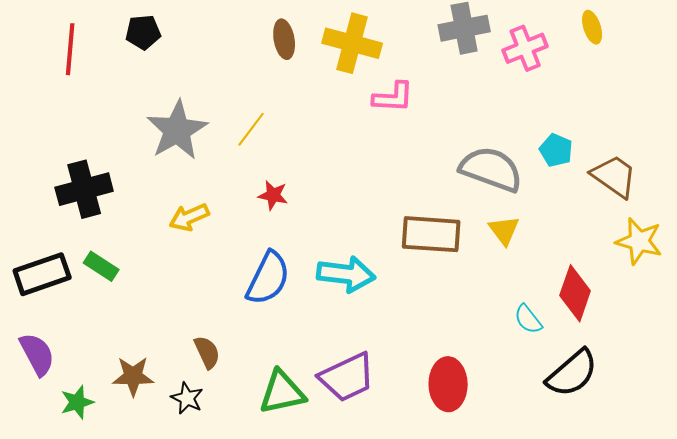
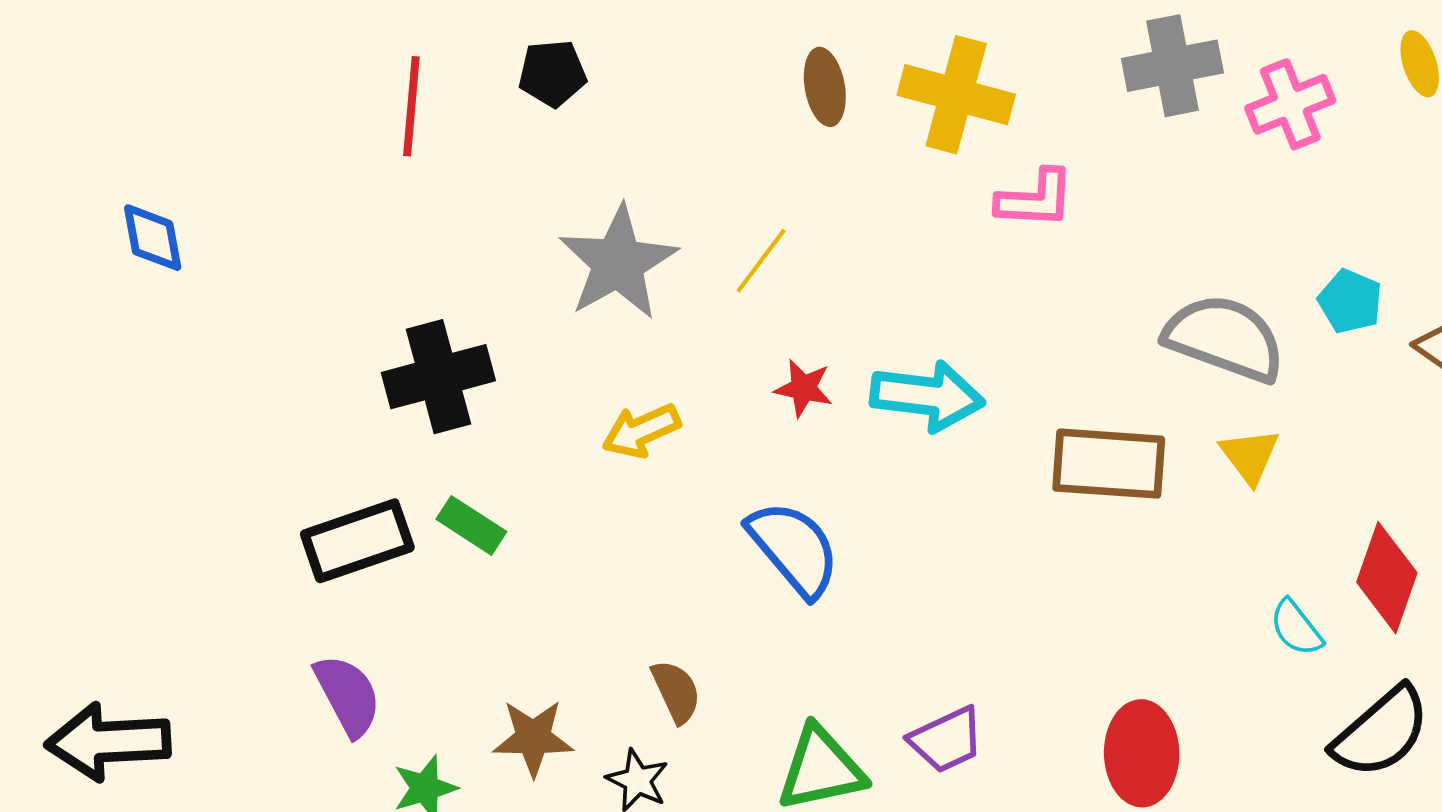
cyan arrow: (346, 274) -> (927, 396), moved
blue semicircle: (268, 278) -> (794, 549), turned -66
purple trapezoid: (347, 377) -> (946, 740), size x0.7

